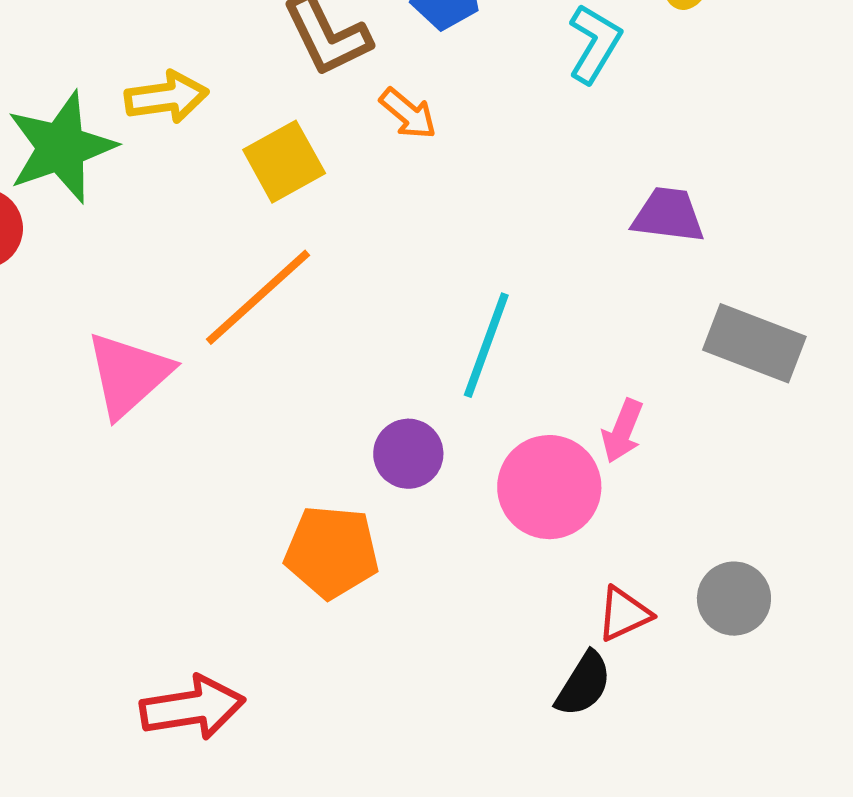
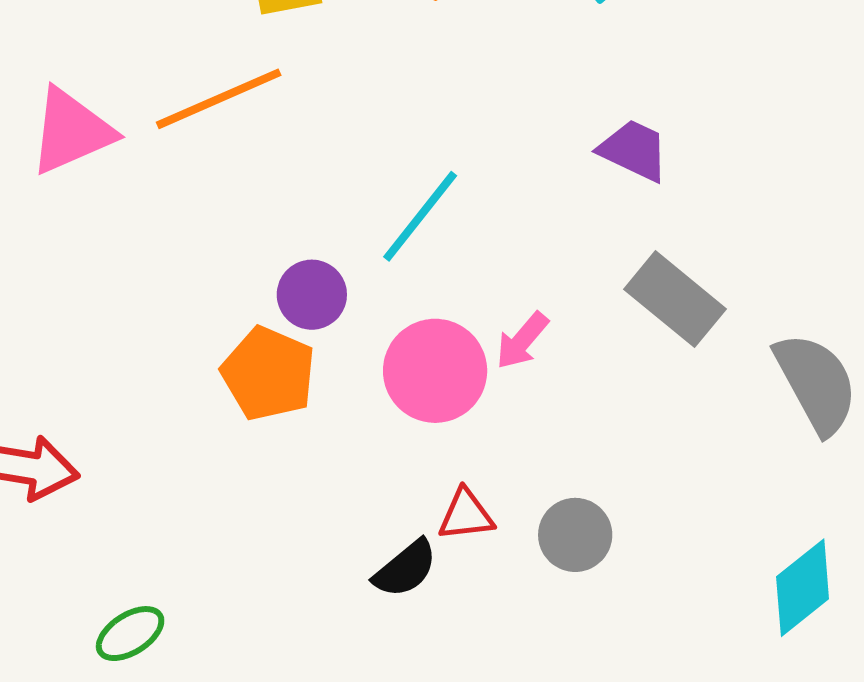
orange pentagon: (332, 552) -> (268, 374), moved

